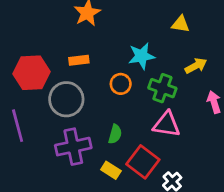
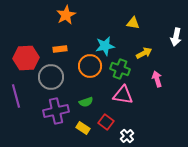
orange circle: (121, 84) -> (90, 66), size x1.5
green semicircle: (115, 134) -> (86, 102), turned 56
red square: (143, 162) -> (106, 122), size x0.7

